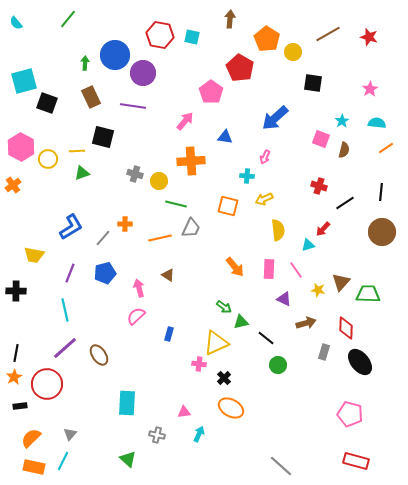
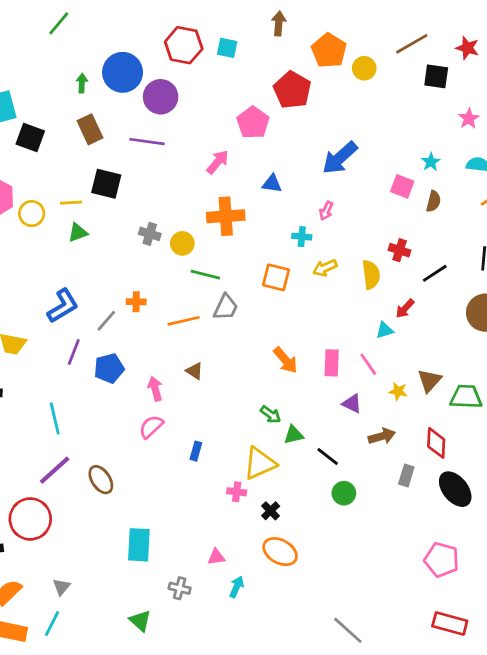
black square: (313, 83) -> (436, 76), moved
yellow semicircle: (278, 230) -> (371, 275), moved
purple line: (70, 273) -> (74, 352), moved

